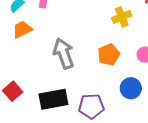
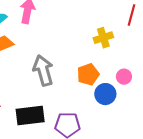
blue circle: (131, 88) -> (105, 94), moved

